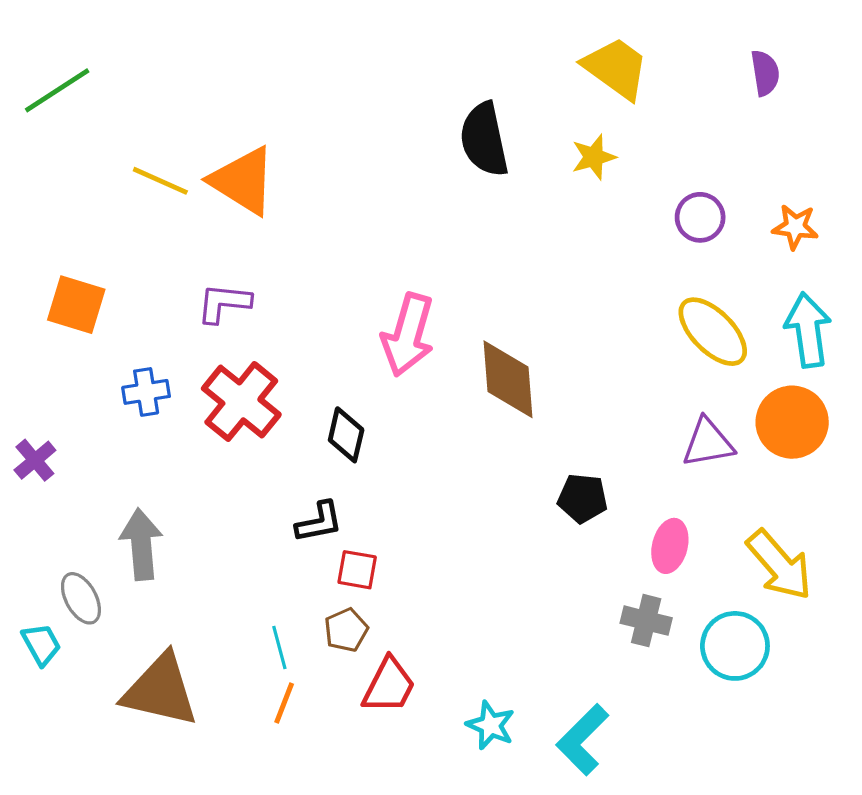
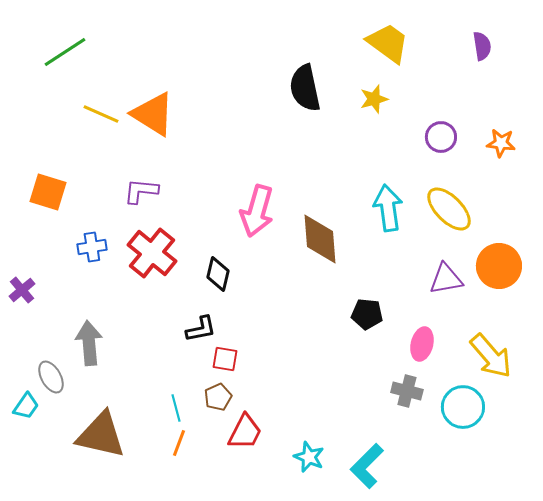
green line: (57, 90) -> (65, 52), moved
cyan arrow: (808, 330) -> (388, 208), moved
cyan trapezoid: (41, 644) -> (26, 406), turned 64

